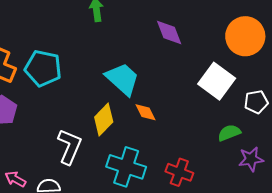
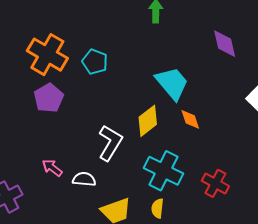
cyan pentagon: (43, 68) -> (95, 62), size x0.7

